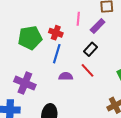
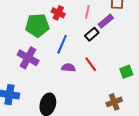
red cross: (56, 33) -> (58, 13), moved
black rectangle: (91, 49) -> (92, 34), moved
purple cross: (25, 83) -> (28, 58), moved

